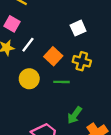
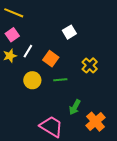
pink square: (12, 24) -> (12, 35), turned 32
yellow cross: (82, 61) -> (90, 65), moved, turned 35

